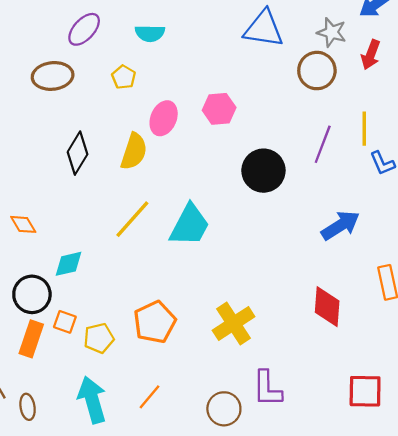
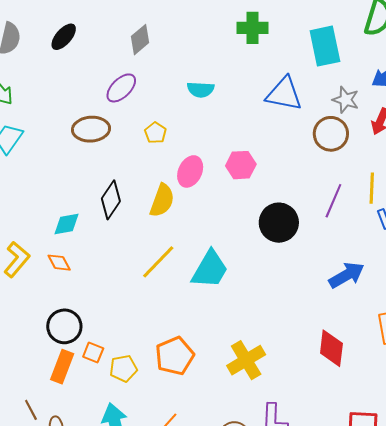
cyan semicircle: (150, 33) -> (201, 90), moved
cyan diamond: (69, 264) -> (66, 224), moved

